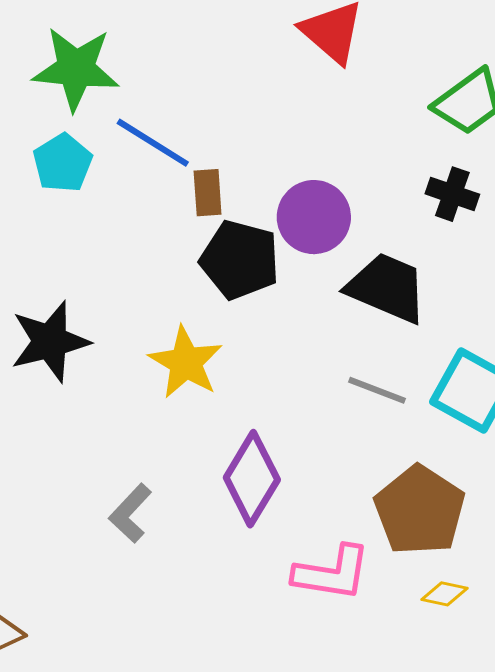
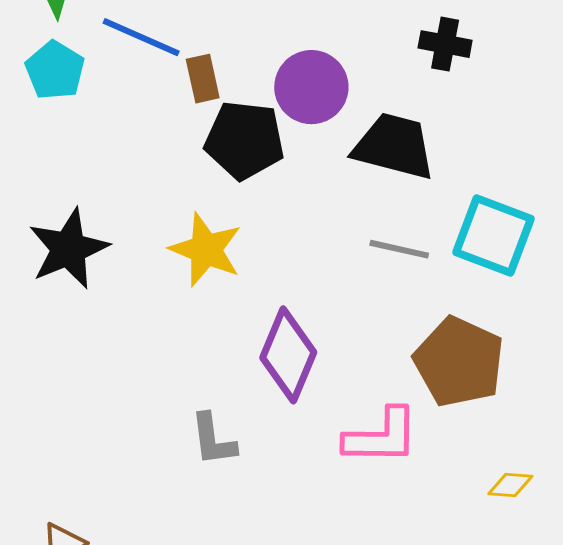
gray L-shape: (130, 513) -> (213, 440), moved, turned -42
yellow diamond: (445, 594) -> (510, 485), moved

